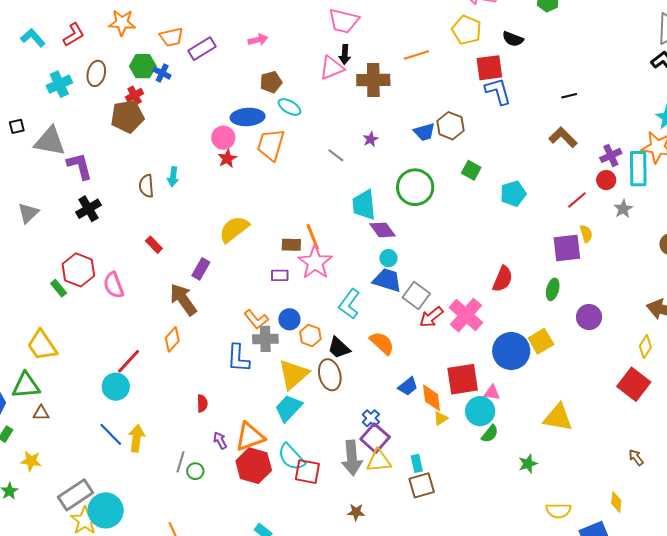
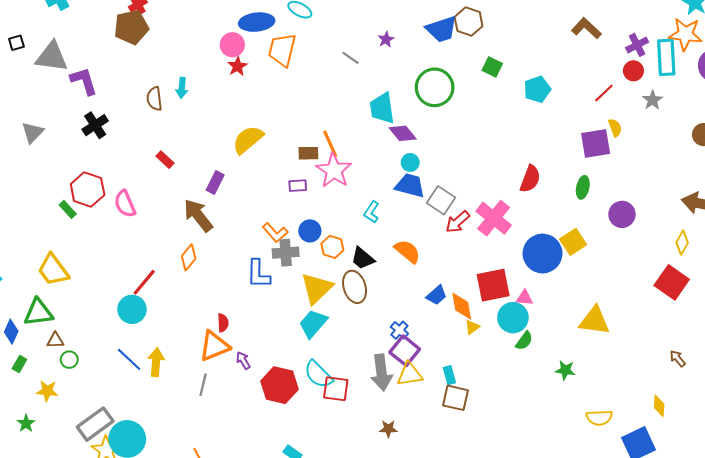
blue trapezoid: (424, 132) -> (442, 29), size x1.4
cyan L-shape: (349, 304) -> (372, 212), size x0.7
orange triangle: (250, 437) -> (214, 346), moved
green star: (528, 464) -> (565, 370), turned 30
green circle: (195, 471) -> (69, 360), moved
brown square: (422, 485) -> (455, 398), turned 32

